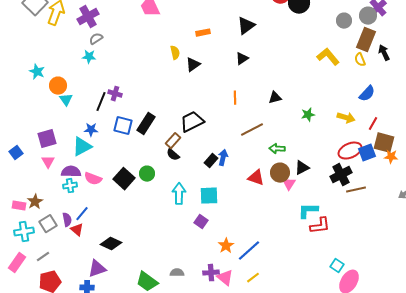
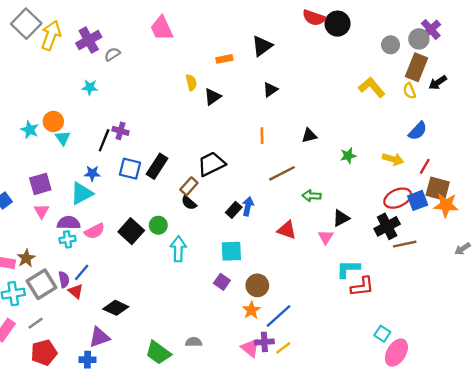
black triangle: (246, 26) -> (262, 46), moved
gray semicircle: (96, 39) -> (112, 54), moved
black arrow: (384, 53) -> (438, 83), turned -98
cyan star: (37, 72) -> (30, 130), moved
orange star: (391, 157) -> (446, 205), size x1.5
brown circle: (280, 173) -> (257, 285), moved
pink semicircle: (93, 179) -> (95, 231), turned -48
cyan arrow: (179, 194) -> (178, 249), moved
gray square: (48, 224) -> (42, 284), size x1.4
purple cross: (211, 273) -> (264, 342), moved

